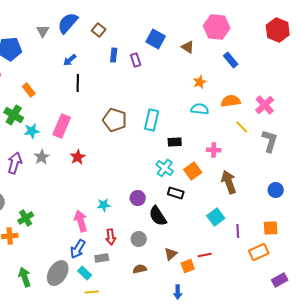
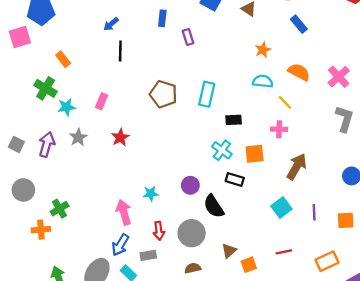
purple rectangle: (136, 60) -> (188, 37), moved
orange semicircle: (231, 101) -> (299, 72), turned 36
pink rectangle: (62, 126) -> (102, 101), size x0.6
yellow line: (242, 127) -> (285, 102), moved
orange square: (193, 171) -> (255, 154), turned 30
brown arrow: (229, 182) -> (297, 167), turned 50
purple line: (238, 231) -> (314, 212), moved
gray circle: (139, 239) -> (192, 233), size x1.5
orange rectangle: (259, 252) -> (327, 261), moved
red line: (205, 255) -> (284, 252), moved

